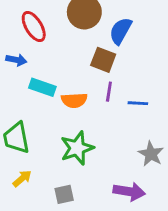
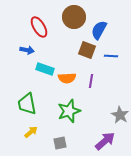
purple line: (109, 92) -> (91, 81), moved
blue line: (138, 103) -> (111, 56), moved
purple arrow: (129, 191) -> (105, 141), turned -50

